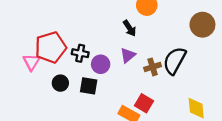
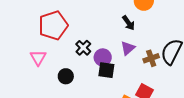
red pentagon: (51, 47) -> (53, 25), moved
black cross: (80, 53) -> (83, 48), turned 35
black square: (89, 86) -> (106, 70), moved

